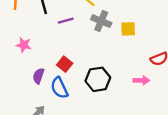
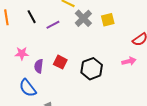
gray cross: (101, 21) -> (83, 18), turned 36
purple semicircle: (38, 76) -> (39, 66), moved
blue semicircle: (59, 88) -> (28, 88), moved

